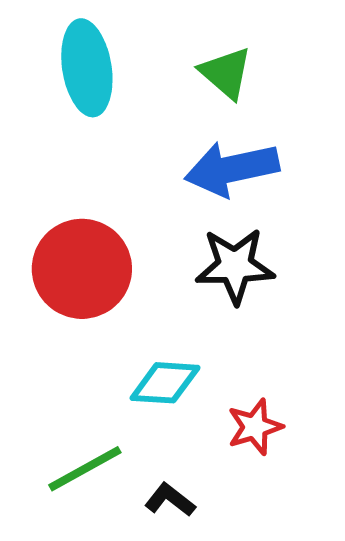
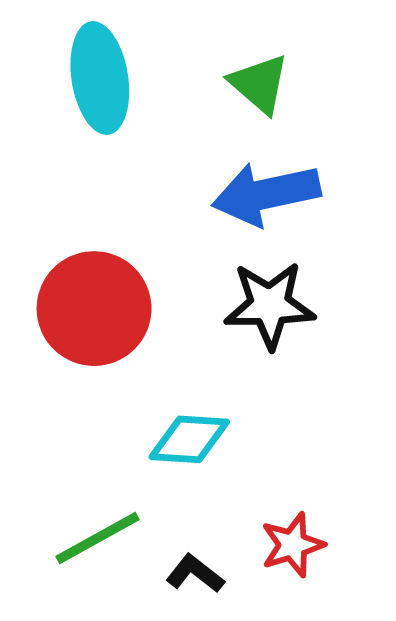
red star: (255, 427) -> (293, 545), moved

